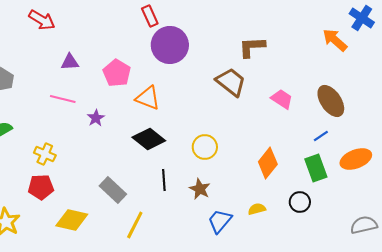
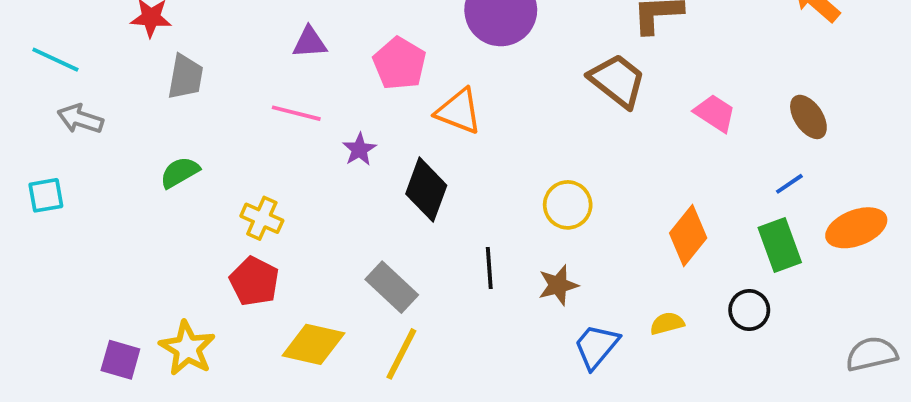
brown ellipse: (331, 101) -> (808, 117), size x0.7
black diamond: (149, 139) -> (426, 190), moved, turned 72
red pentagon: (41, 187) -> (254, 281), turned 30
brown star: (200, 189) -> (558, 285), turned 30
yellow line: (135, 225) -> (401, 354), moved

